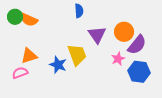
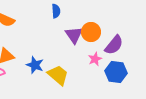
orange circle: (124, 32) -> (91, 32), moved
yellow trapezoid: (77, 55) -> (58, 75), moved, turned -30

